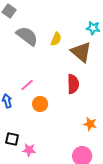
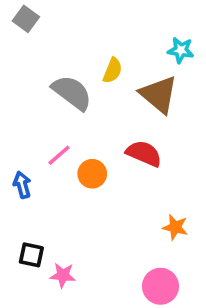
gray semicircle: (27, 36) -> (72, 93), moved
red semicircle: (73, 84) -> (144, 153), turned -66
orange circle: (40, 104) -> (92, 174), moved

